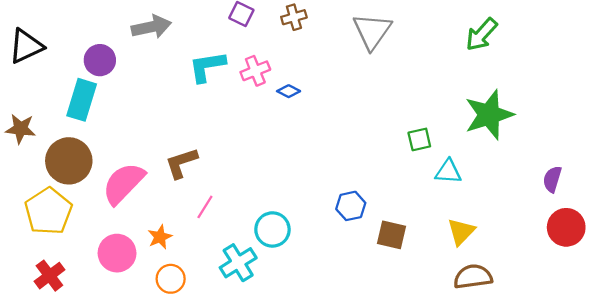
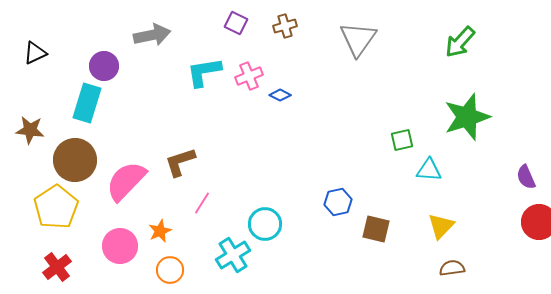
black triangle: (26, 46) -> (35, 53), size x0.7
purple semicircle: (552, 179) -> (526, 177), turned -40
brown semicircle: (473, 277) -> (452, 268), size x0.7

